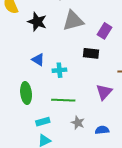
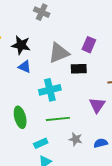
gray triangle: (73, 21) -> (59, 53), moved
blue triangle: (38, 60) -> (25, 67), moved
cyan cross: (59, 70) -> (50, 90), size x1.5

